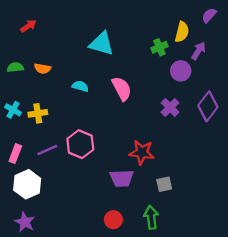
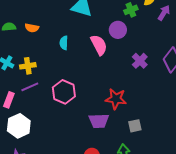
purple circle: (181, 71) -> (118, 30), moved
cyan semicircle: (80, 86) -> (64, 43), turned -104
purple line: (47, 150) -> (30, 87), moved

